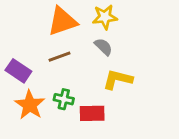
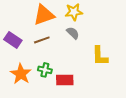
purple rectangle: (18, 71) -> (13, 40), moved
yellow L-shape: (118, 79) -> (100, 56), moved, turned -105

